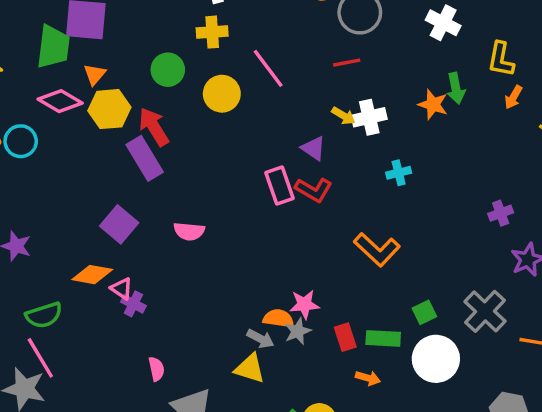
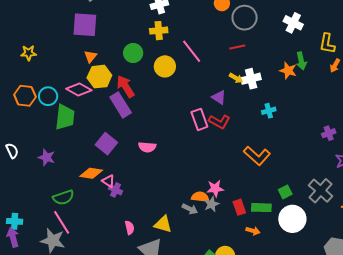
green trapezoid: (53, 47) -> (65, 117), moved
pink diamond: (60, 101) -> (79, 89), moved
yellow triangle: (250, 368) -> (163, 224), moved

